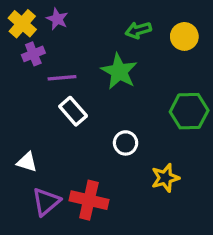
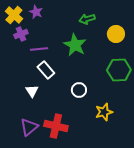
yellow circle: (184, 36) -> (116, 34), moved
white triangle: (27, 162) -> (32, 91), moved, turned 40

